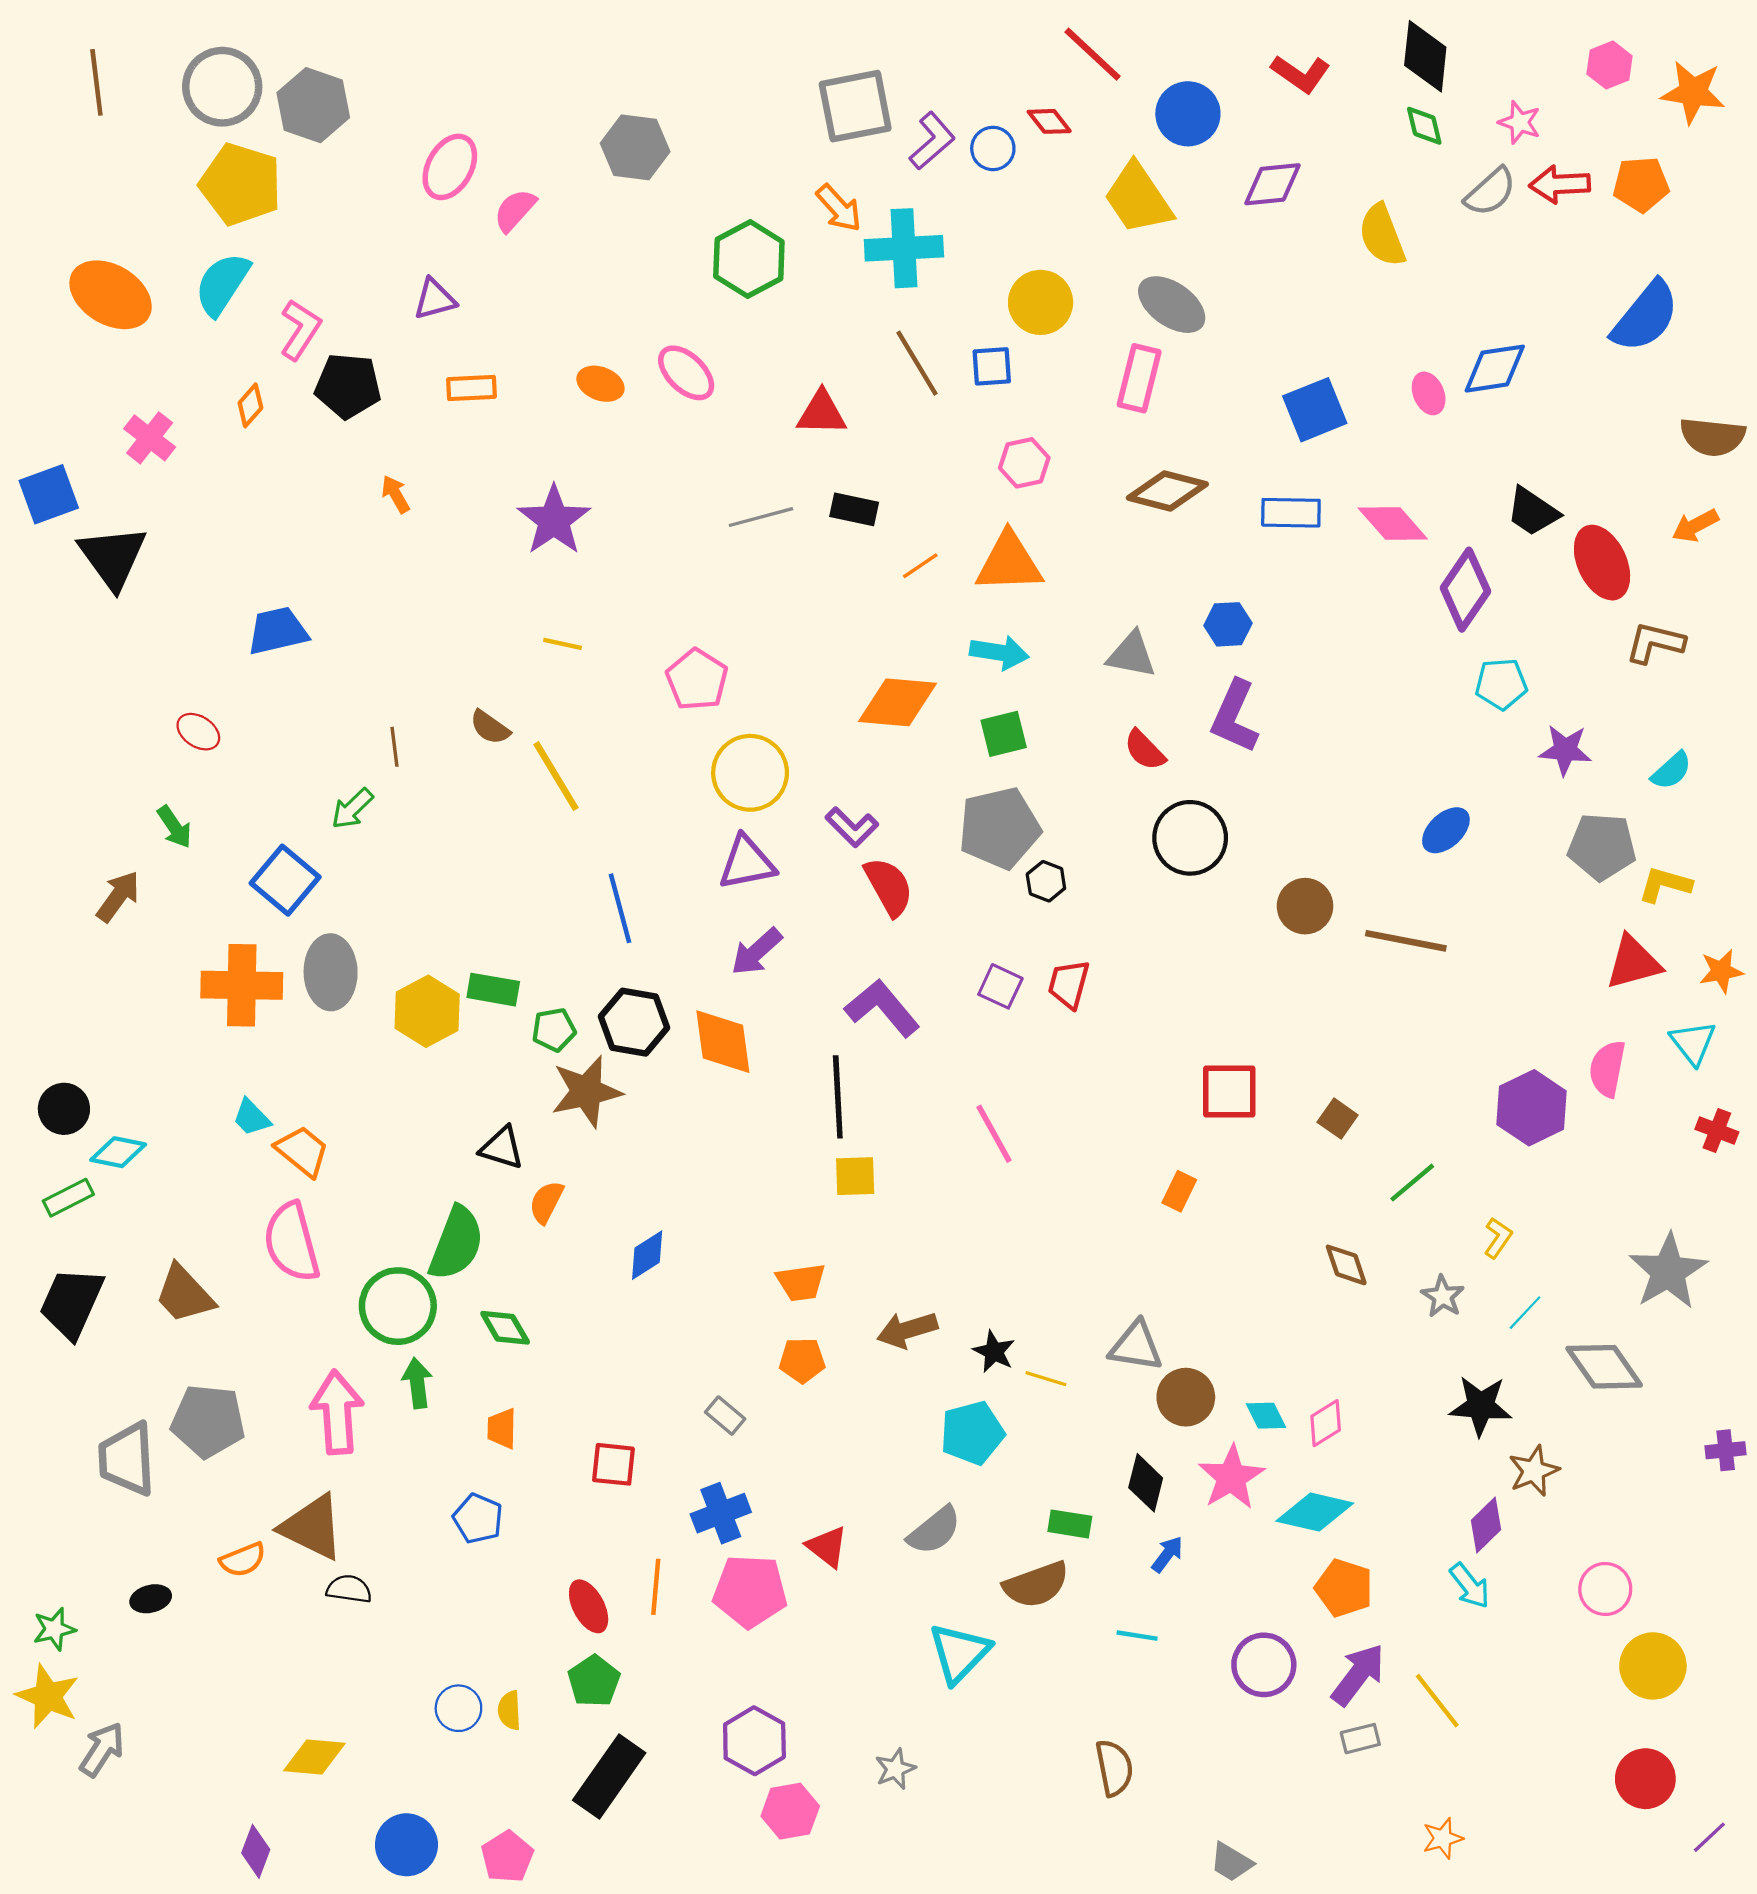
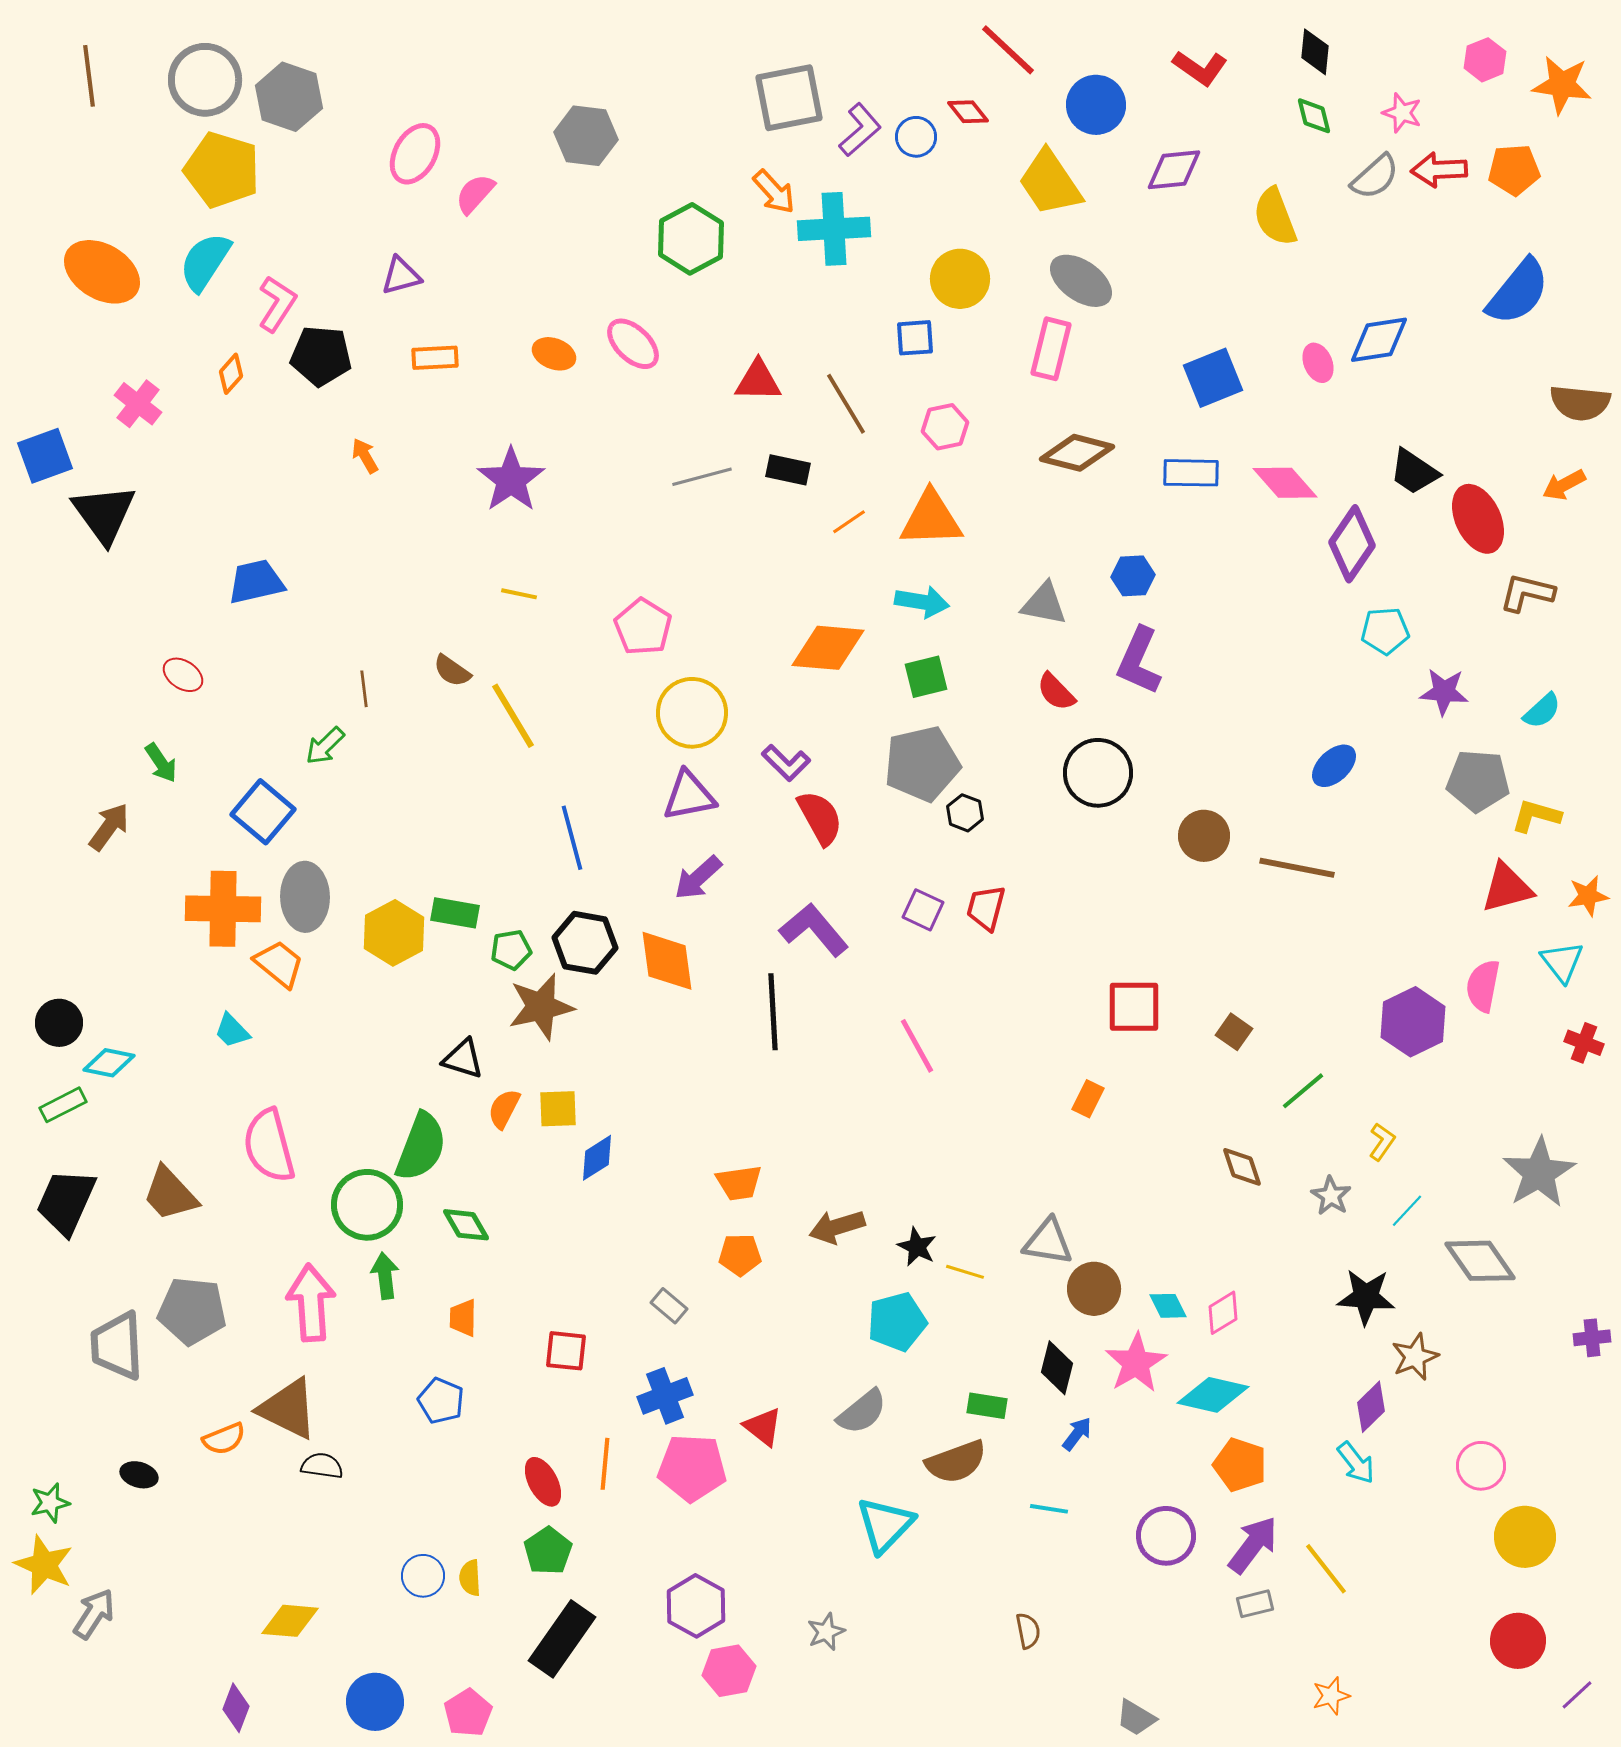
black diamond: (1425, 56) -> (1315, 52), size x0.7
brown line: (917, 363) -> (846, 404), moved
orange trapezoid: (302, 1151) -> (279, 964), moved
yellow square: (855, 1176) -> (558, 1109), moved
black ellipse: (151, 1599) -> (139, 1475), turned 30
brown semicircle: (1114, 1768) -> (1028, 1631), size x0.7

